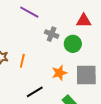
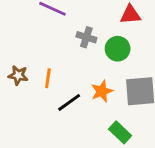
black line: (35, 92) -> (69, 102), moved

